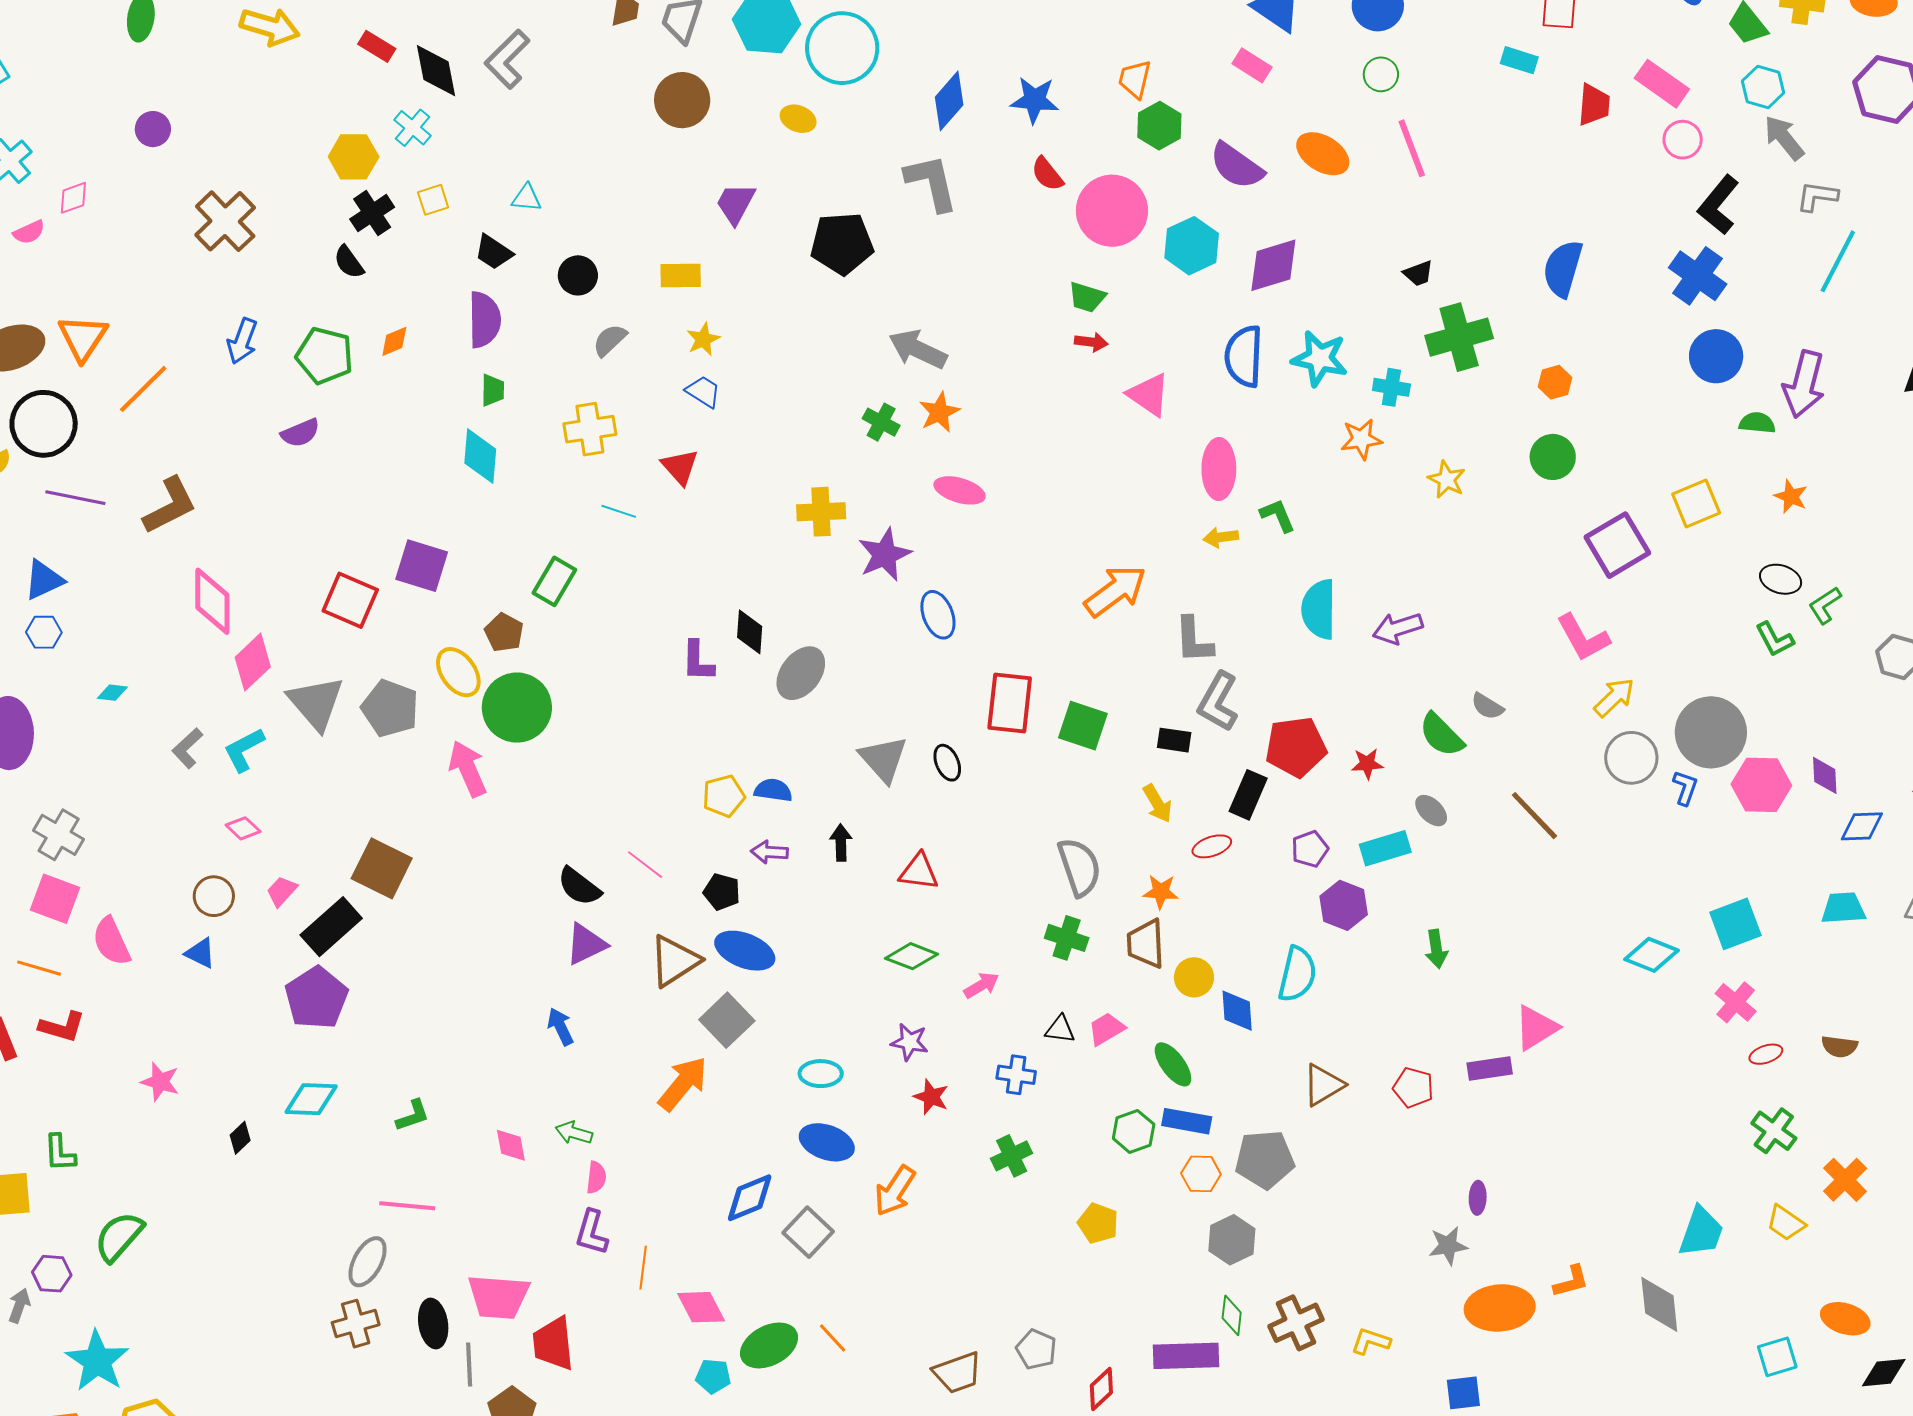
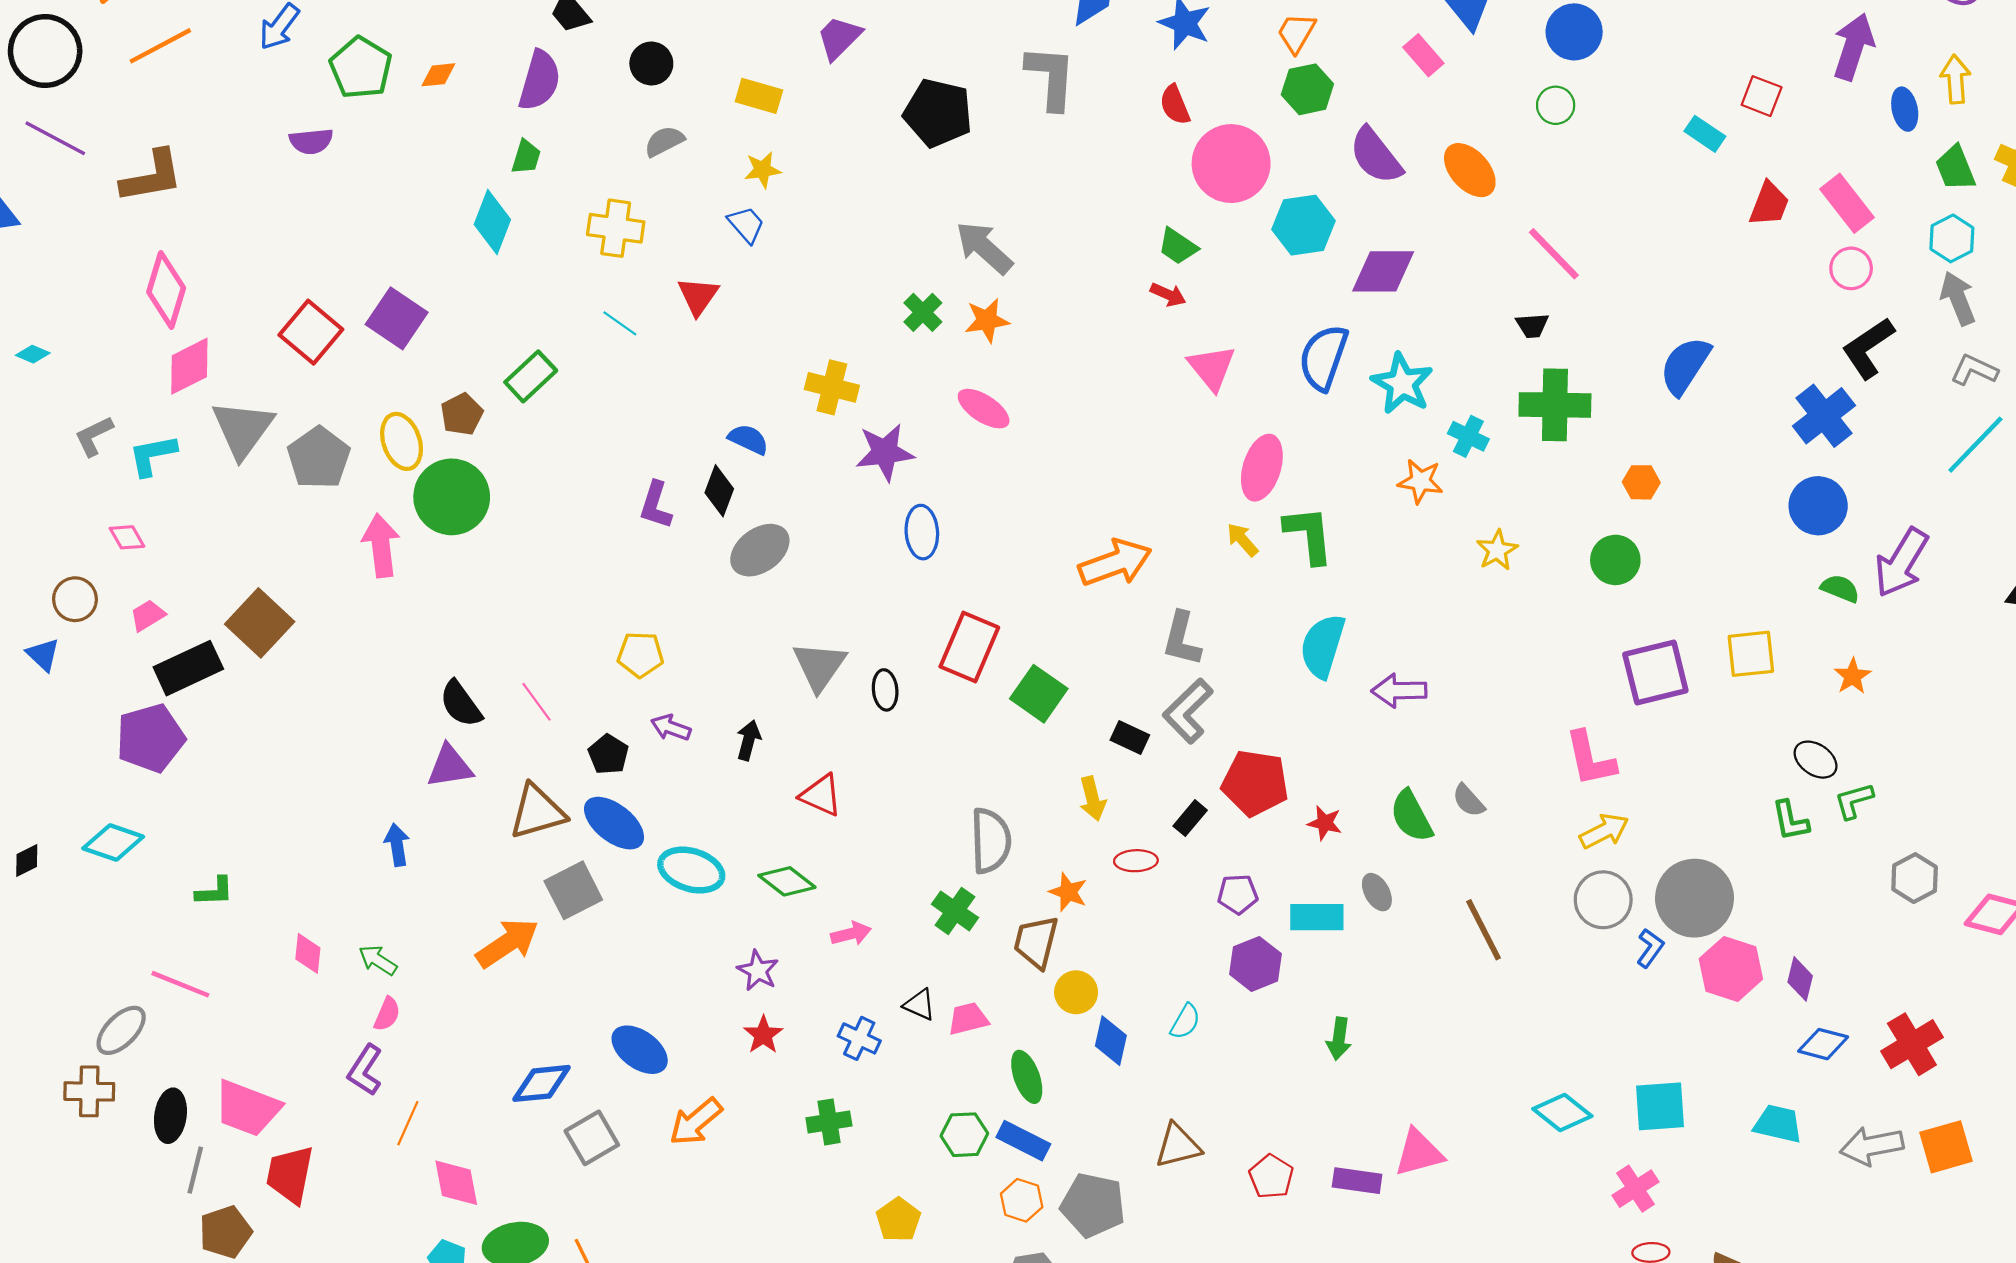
pink line: (1412, 148) -> (1554, 254), moved, turned -40
green L-shape: (1278, 515) -> (1309, 535), size x1.5
yellow arrow: (1221, 537) -> (1242, 540), turned 40
blue semicircle: (773, 790) -> (748, 439), moved
black rectangle: (1248, 795) -> (1190, 818), size x0.7
cyan semicircle: (1297, 974) -> (1185, 1022), size x0.6
cyan ellipse: (821, 1074) -> (691, 870), moved, size x1.4

